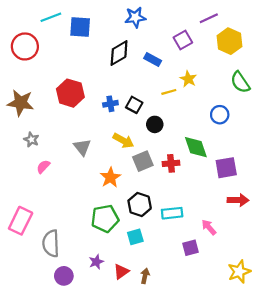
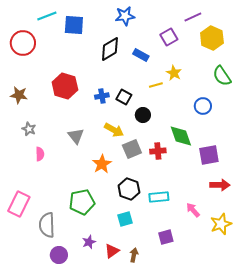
brown star: (21, 103) -> (19, 95), size x0.7
pink semicircle: (43, 167) -> (40, 154), turned 136
green pentagon: (105, 219) -> (82, 202), moved
purple square: (190, 248) -> (166, 237), moved
yellow star: (239, 272) -> (221, 224), moved

